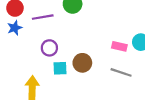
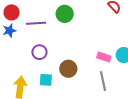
cyan square: (60, 68) -> (46, 80), moved
gray line: (121, 72) -> (103, 81), turned 54

